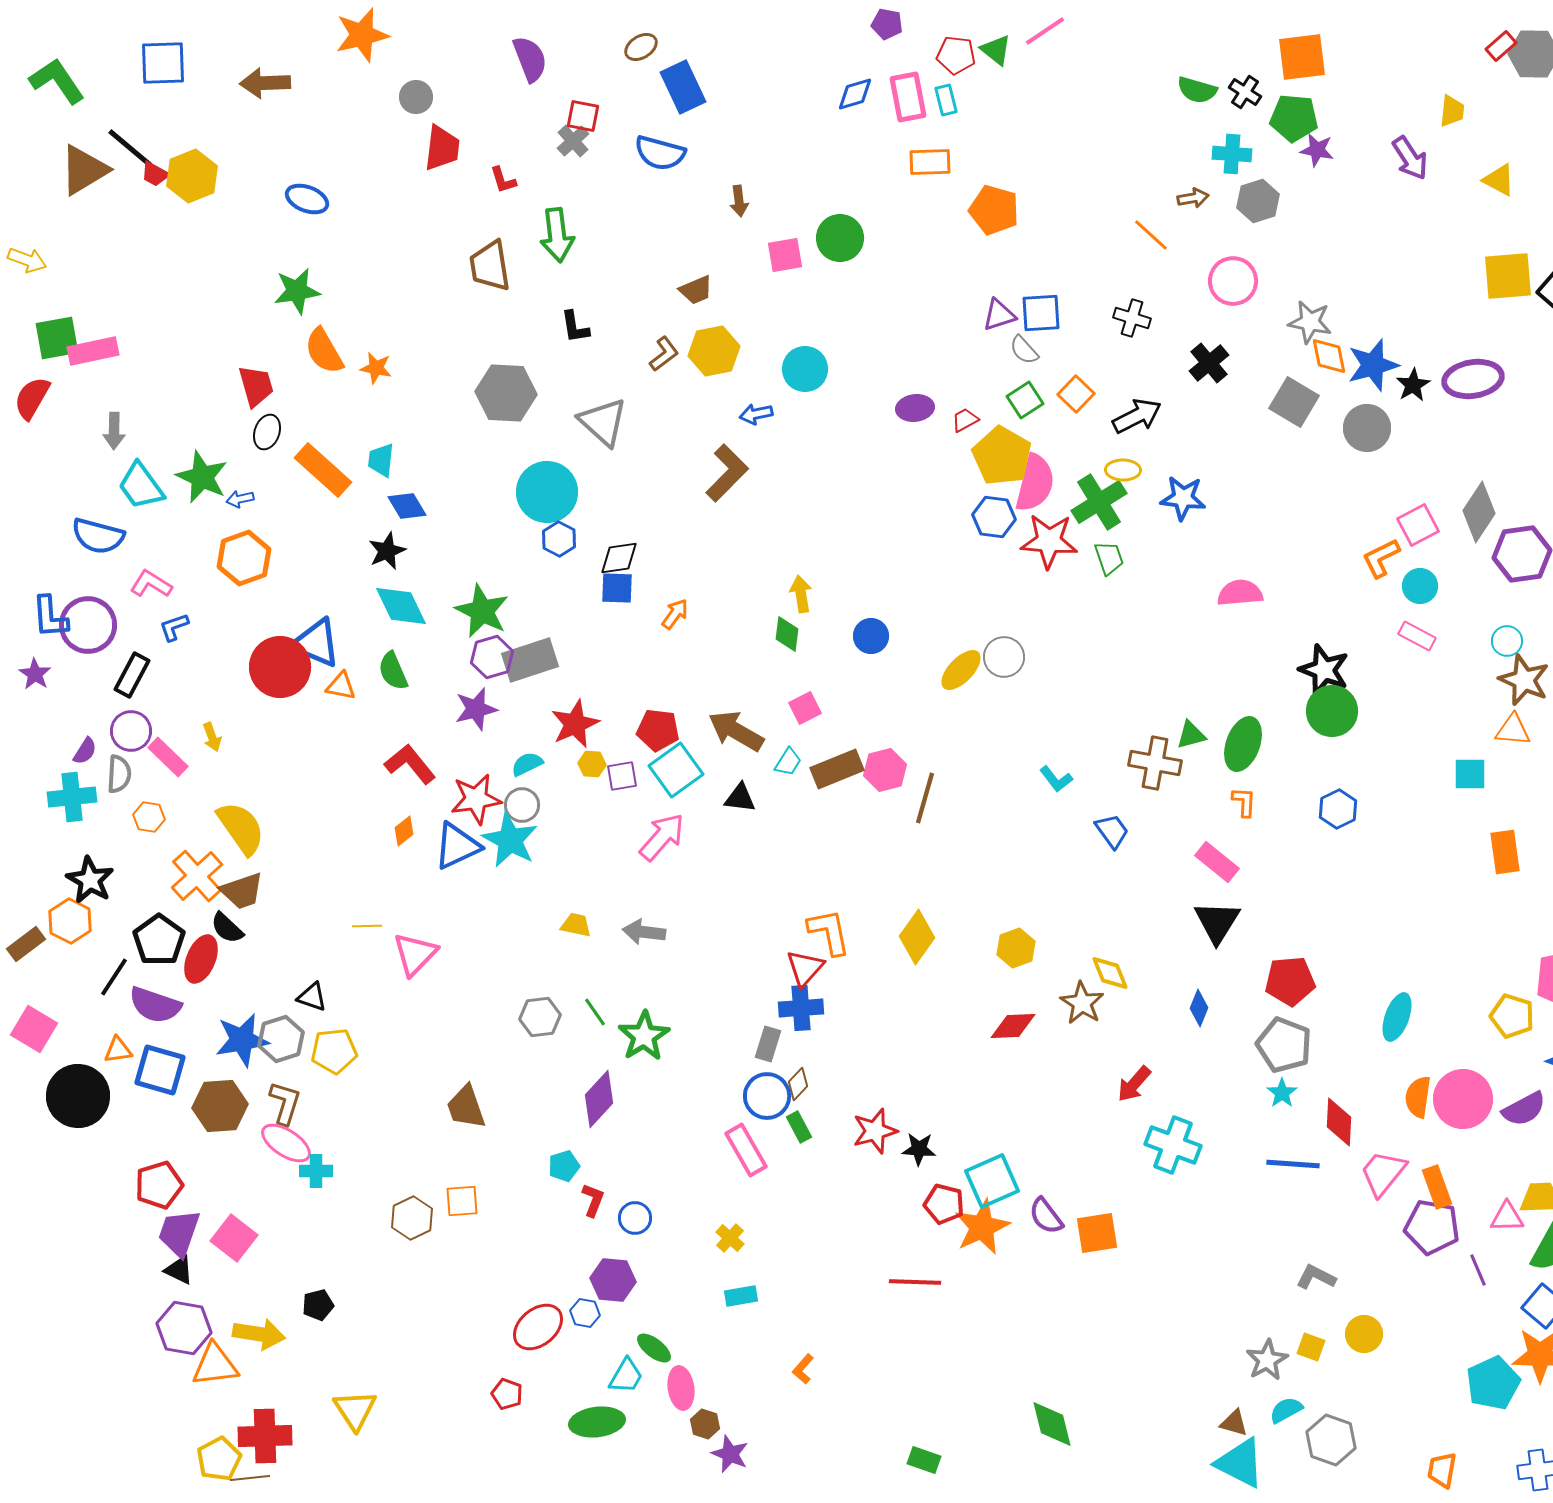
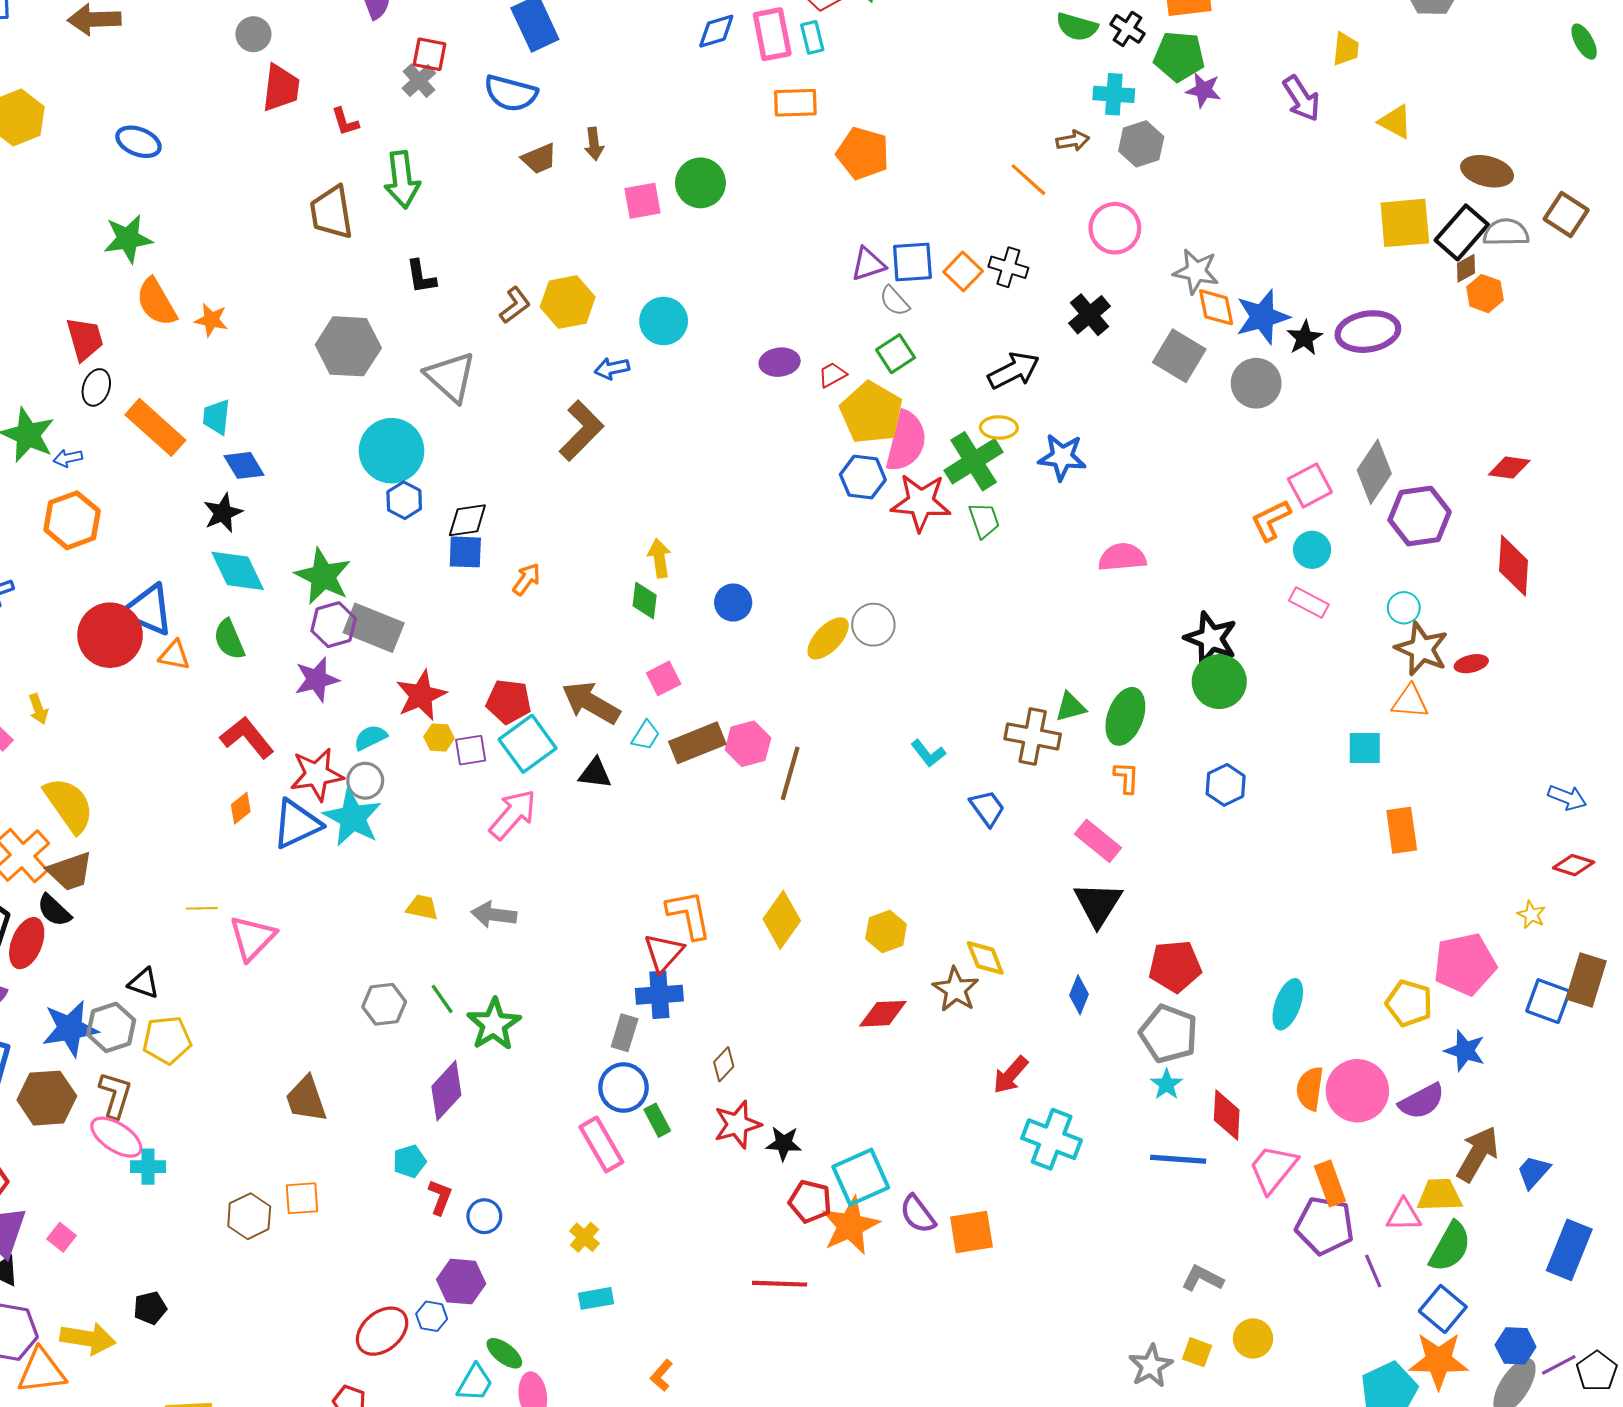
brown trapezoid: (696, 290) -> (539, 159), moved
orange square: (1076, 394) -> (963, 271), moved
gray rectangle: (530, 660) -> (374, 628), turned 40
brown diamond: (798, 1084) -> (724, 1064), moved
pink square: (234, 1238) -> (62, 1237), size x0.6

